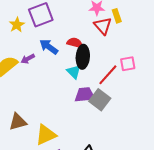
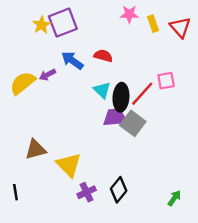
yellow star: (17, 25) -> (42, 25), moved
red triangle: (103, 26) -> (180, 27), moved
black ellipse: (83, 57) -> (121, 97), moved
yellow triangle: (46, 135) -> (69, 165), turned -50

